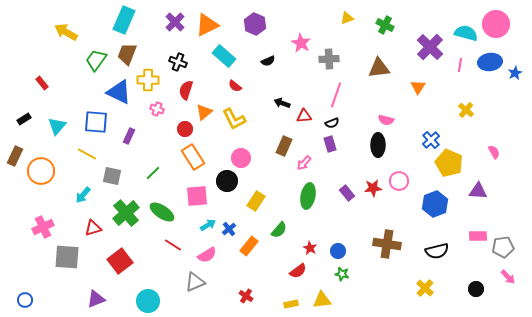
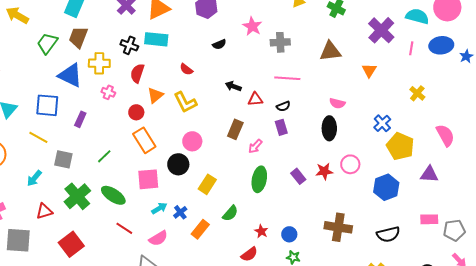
cyan rectangle: (224, 56) -> (156, 39), moved, turned -35
pink line: (336, 95) -> (287, 78), turned 75
pink semicircle: (494, 152) -> (445, 135), size x1.6

